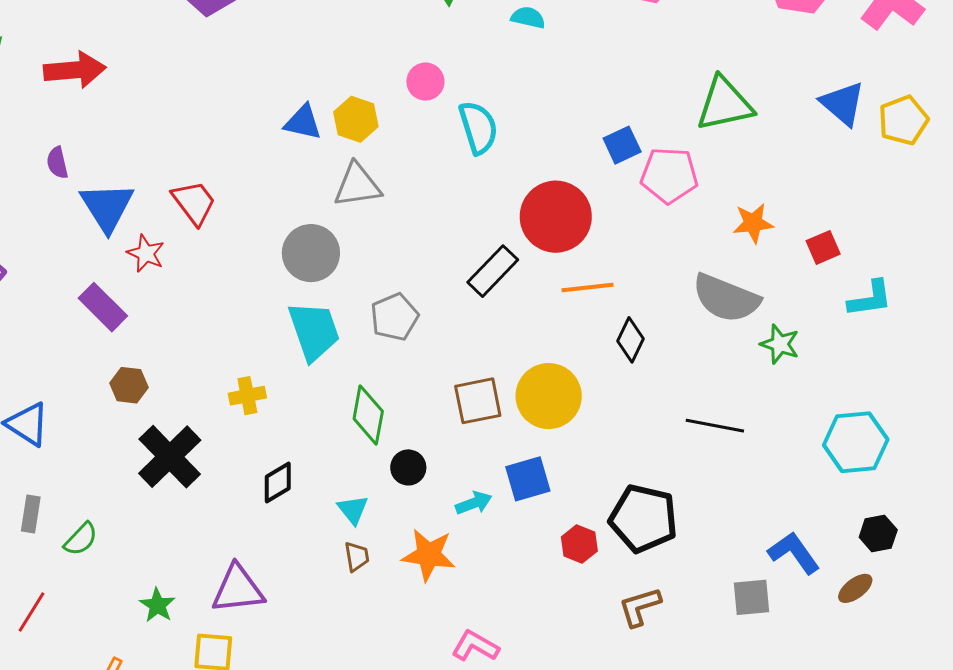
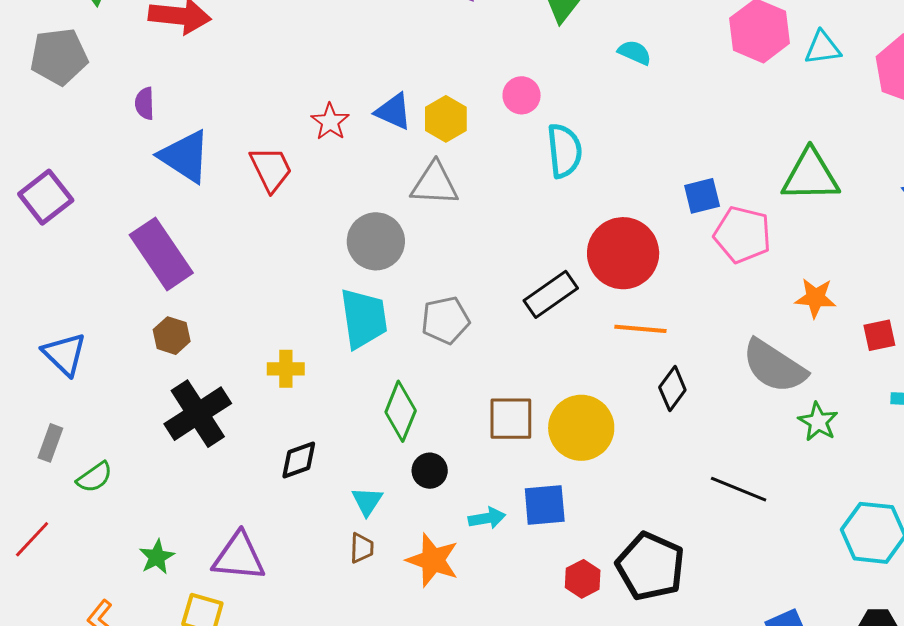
blue triangle: (107, 207) -> (185, 156), turned -36
red star: (146, 253) -> (330, 122), moved
purple rectangle: (103, 307) -> (161, 254), size x1.4

